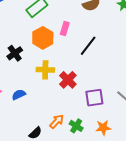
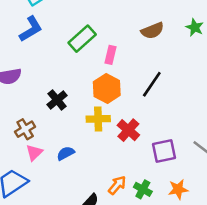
pink rectangle: (65, 29) -> (110, 55), moved
orange hexagon: (43, 38) -> (107, 88), moved

